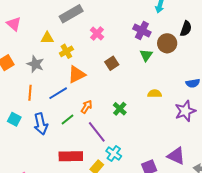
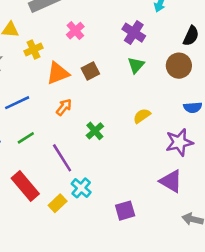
brown circle: (167, 43) -> (179, 66), moved
orange triangle: (77, 74) -> (58, 73), moved
yellow semicircle: (155, 94) -> (142, 116), turned -40
orange arrow: (86, 107) -> (64, 107), moved
red rectangle: (71, 156) -> (25, 186), turned 45
purple triangle: (176, 156) -> (171, 181), moved

